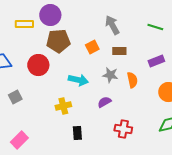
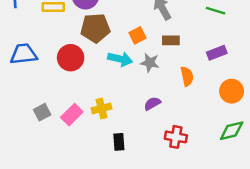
gray star: (110, 75) -> (150, 63), moved
cyan arrow: (78, 80) -> (120, 59), moved
gray square: (15, 97) -> (42, 112), moved
pink rectangle: (19, 140) -> (72, 115), moved

